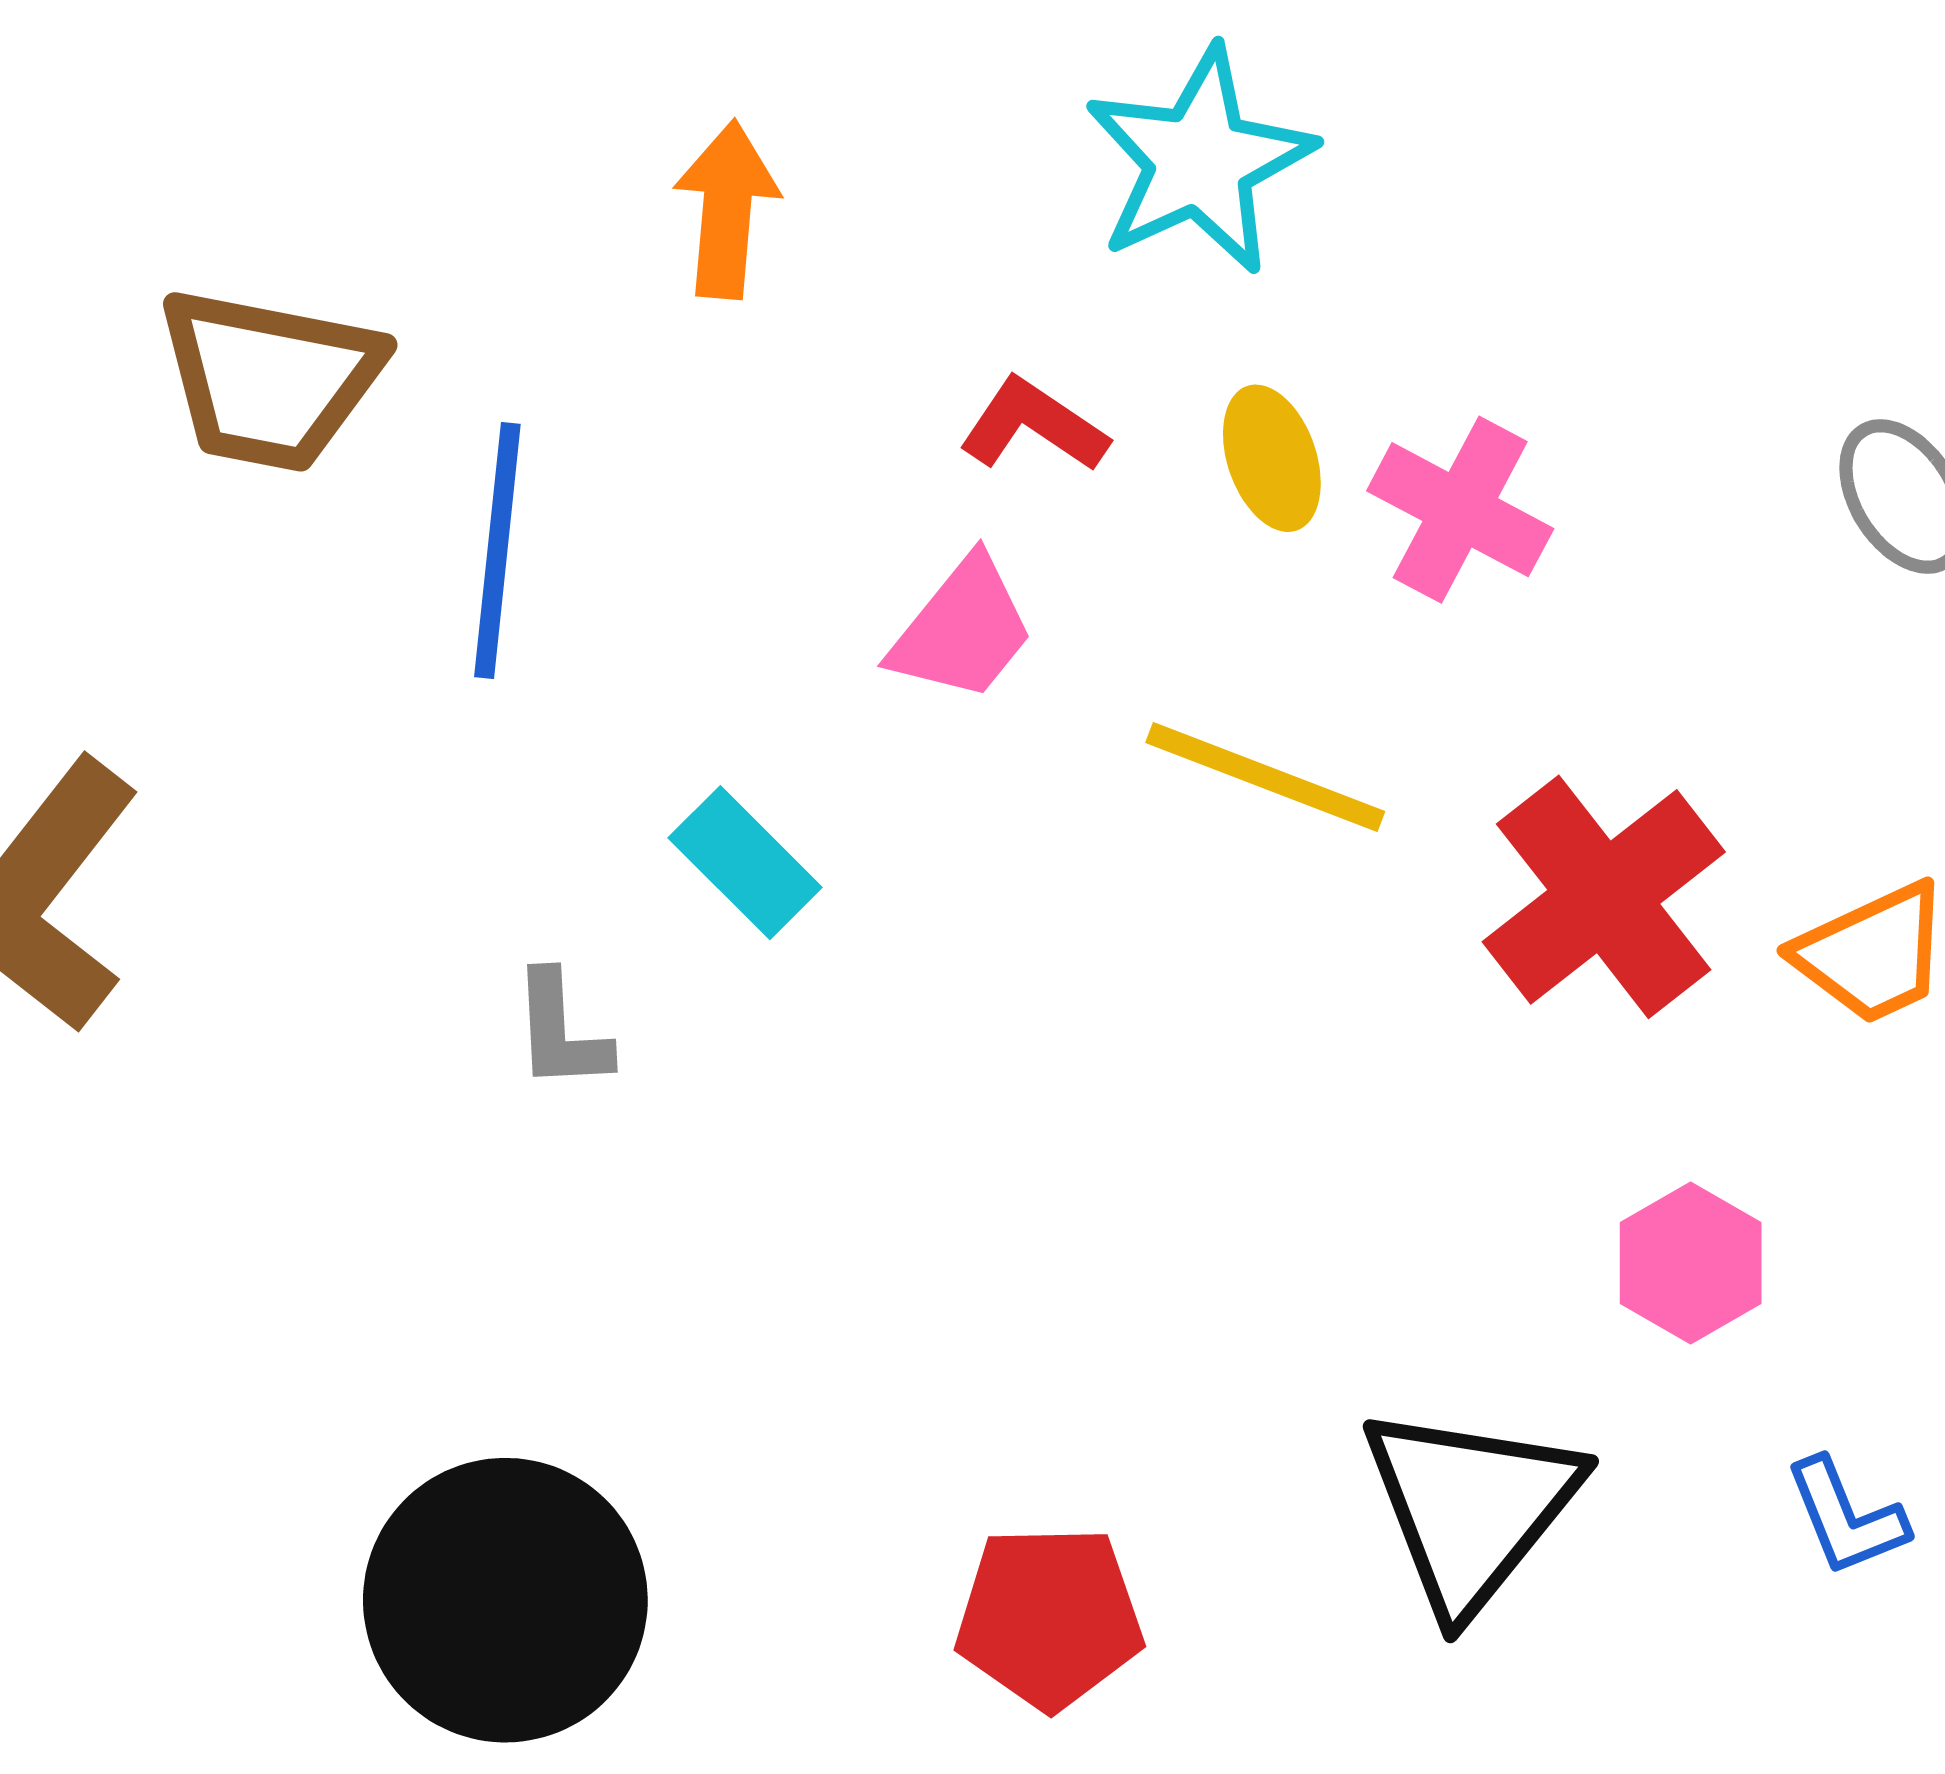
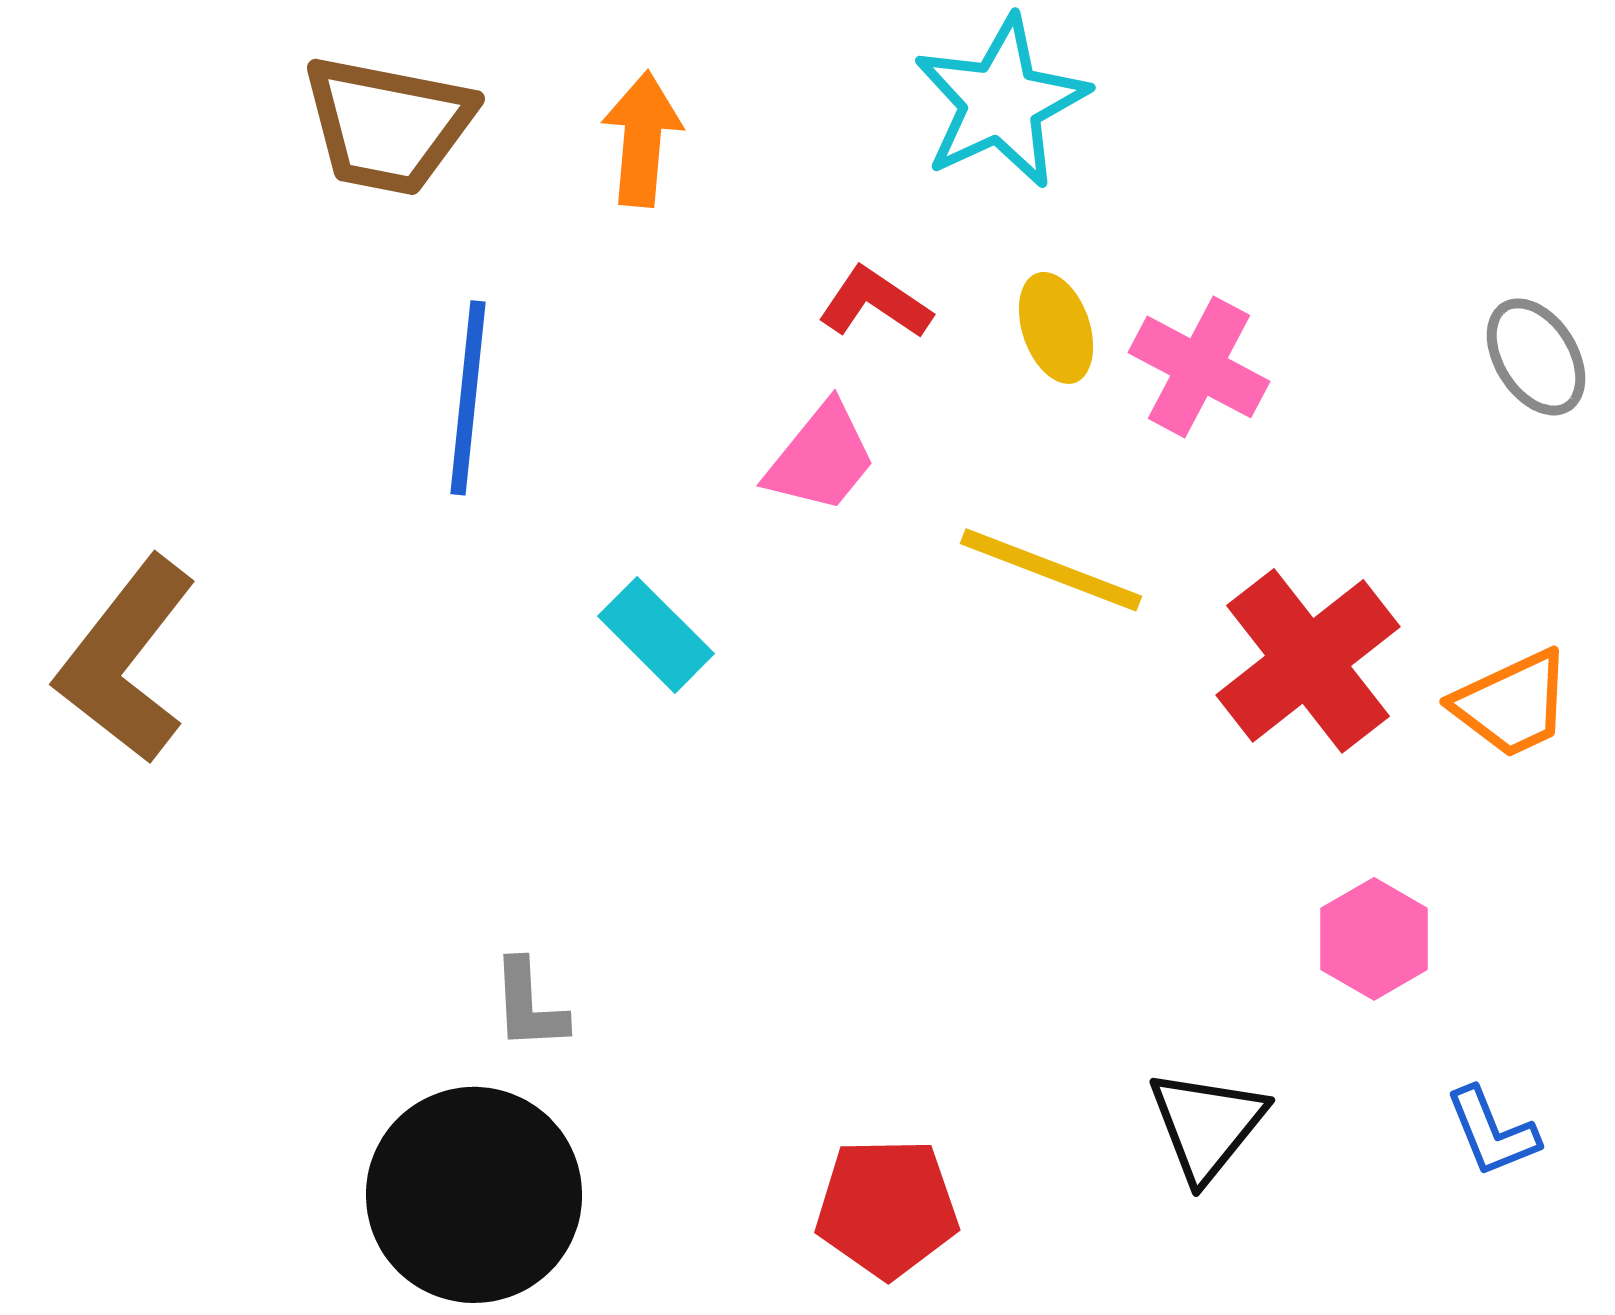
brown trapezoid: (270, 379) -> (388, 125), moved
gray L-shape: (561, 1031) -> (529, 1005), moved
black triangle: (1471, 1508) -> (1207, 1125), size x0.7

